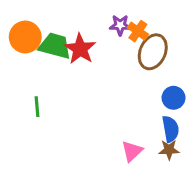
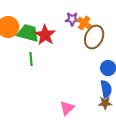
green line: (37, 107) -> (31, 59), moved
pink triangle: (132, 151) -> (67, 108), moved

